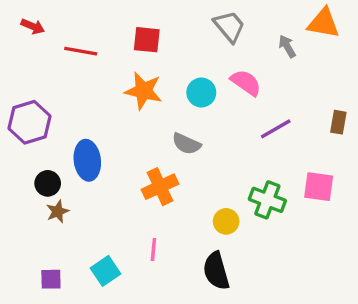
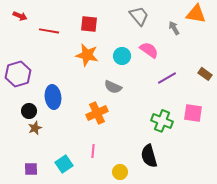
brown rectangle: (338, 122) -> (205, 74), turned -64
yellow circle: (226, 221) -> (120, 172), moved
black semicircle: (216, 271) -> (149, 156), moved

